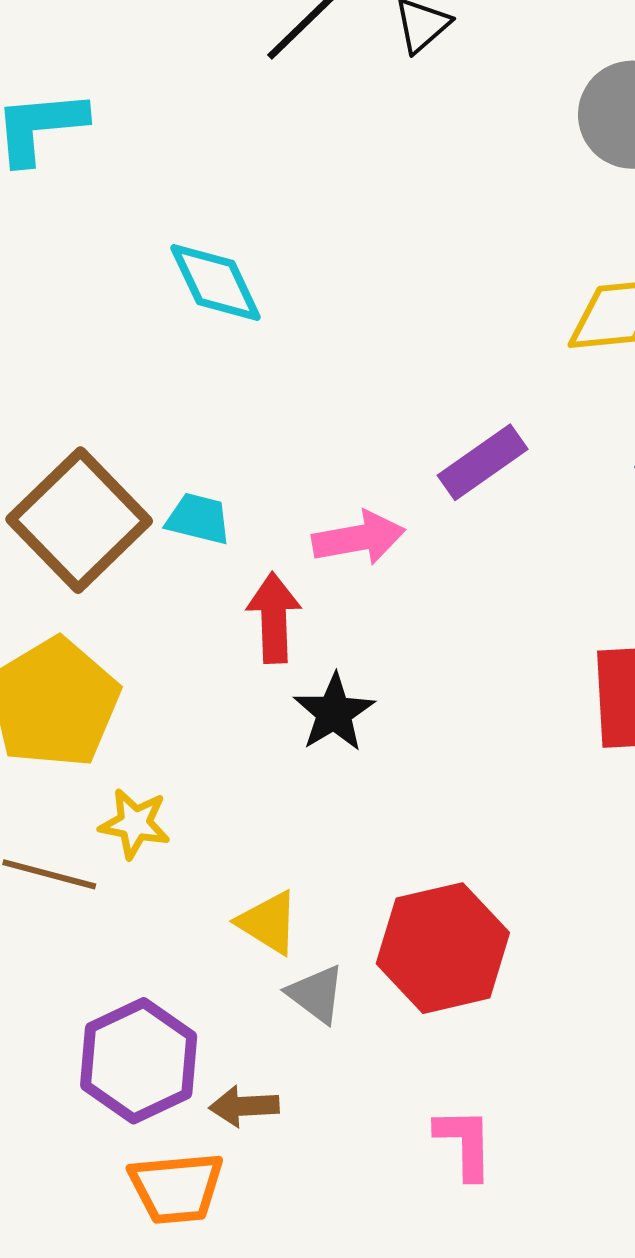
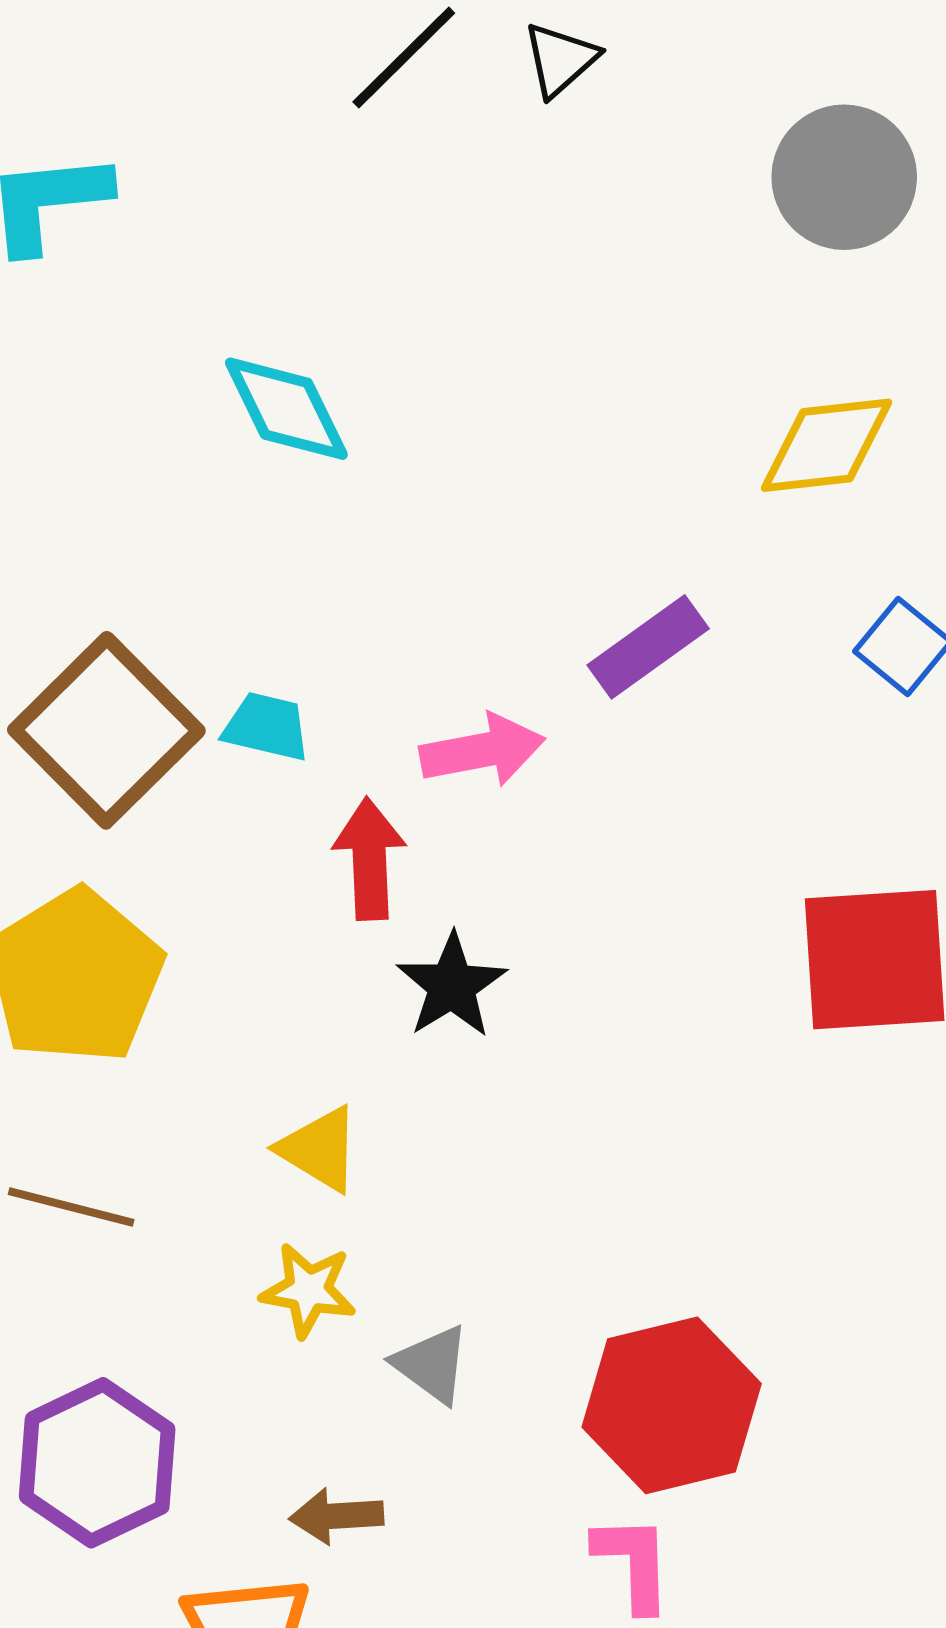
yellow star: (135, 824) -> (308, 1290), moved
yellow triangle: (268, 923) -> (319, 1149), moved
red hexagon: (443, 948) -> (672, 1405), moved
purple hexagon: (139, 1061) -> (97, 1463), moved

